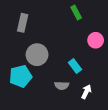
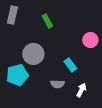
green rectangle: (76, 13) -> (47, 21), moved
gray rectangle: (23, 23) -> (12, 15), moved

